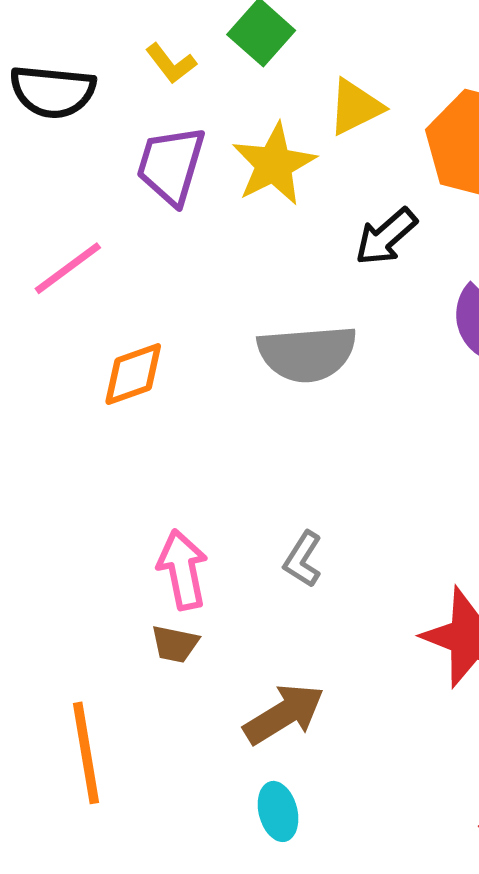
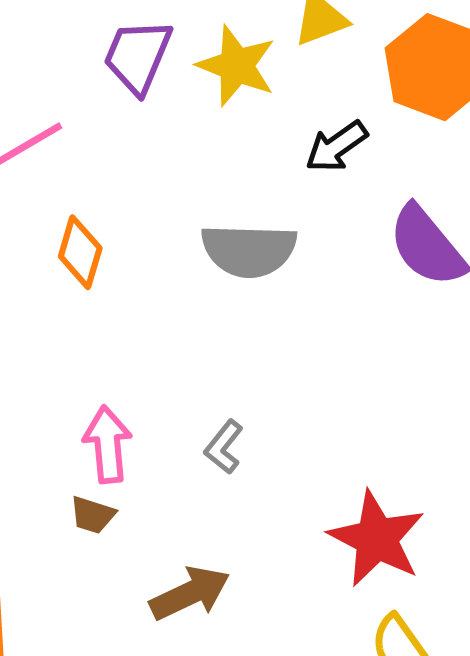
yellow star: (274, 164) -> (237, 66), turned -30
orange diamond: (133, 374) -> (80, 252), turned -60

